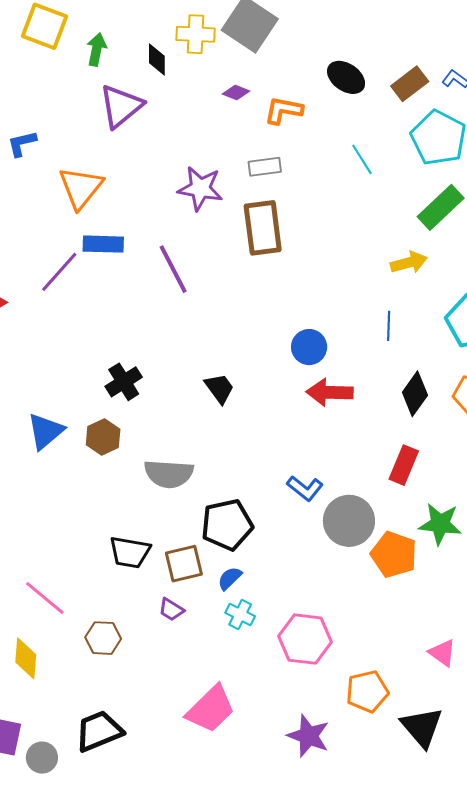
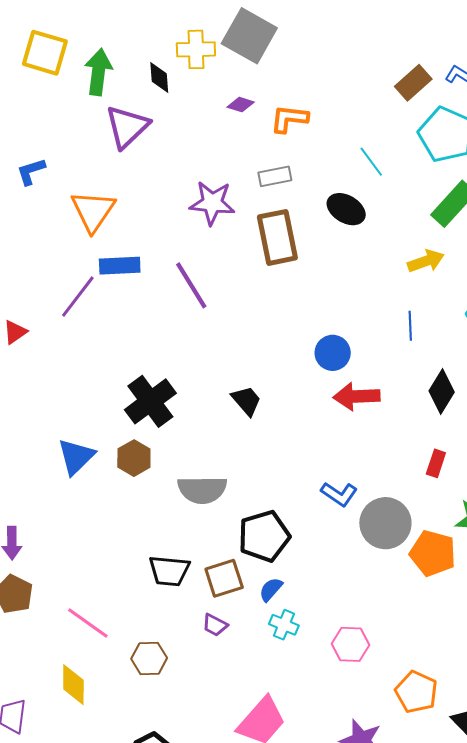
green arrow: (97, 49) -> (98, 72), size x1.4
black ellipse: (346, 77) -> (346, 209), moved
black cross: (124, 382) -> (150, 401), size x1.4
red rectangle: (404, 465) -> (436, 463), size x0.7
pink hexagon: (305, 639) -> (350, 644), size x0.7
orange pentagon: (367, 691) -> (416, 692), turned -30

